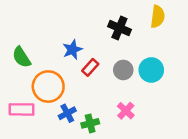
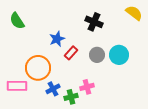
yellow semicircle: (158, 17) -> (134, 13), moved, turned -60
green semicircle: (21, 57) -> (17, 21), moved
pink cross: (126, 111) -> (87, 87), moved, turned 32

